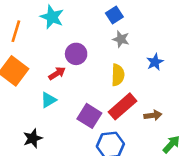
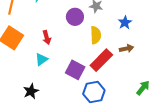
purple circle: (76, 54) -> (75, 17), moved
red arrow: (57, 73) -> (47, 37), turned 112
brown arrow: (153, 115) -> (127, 49), moved

